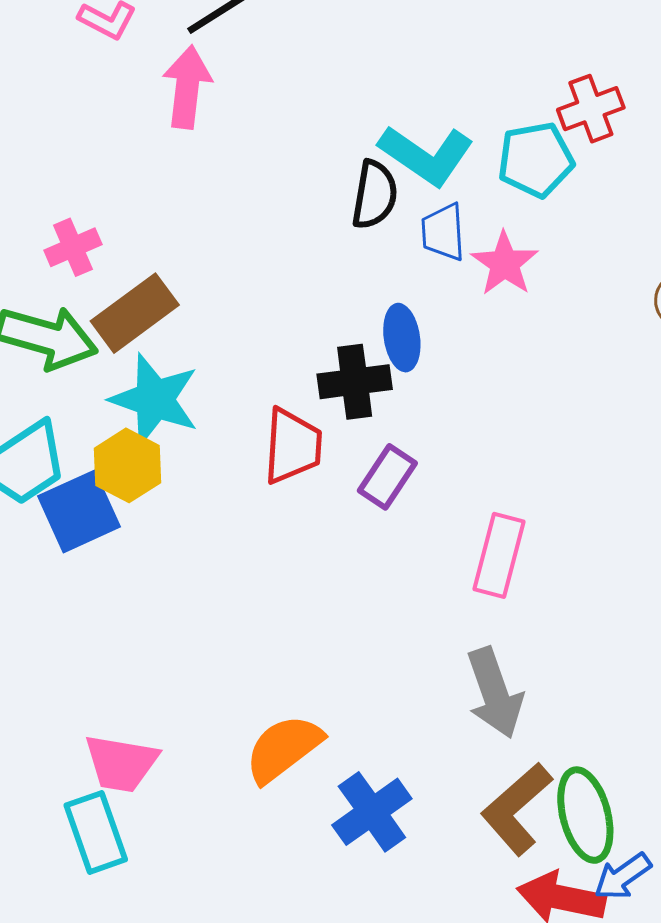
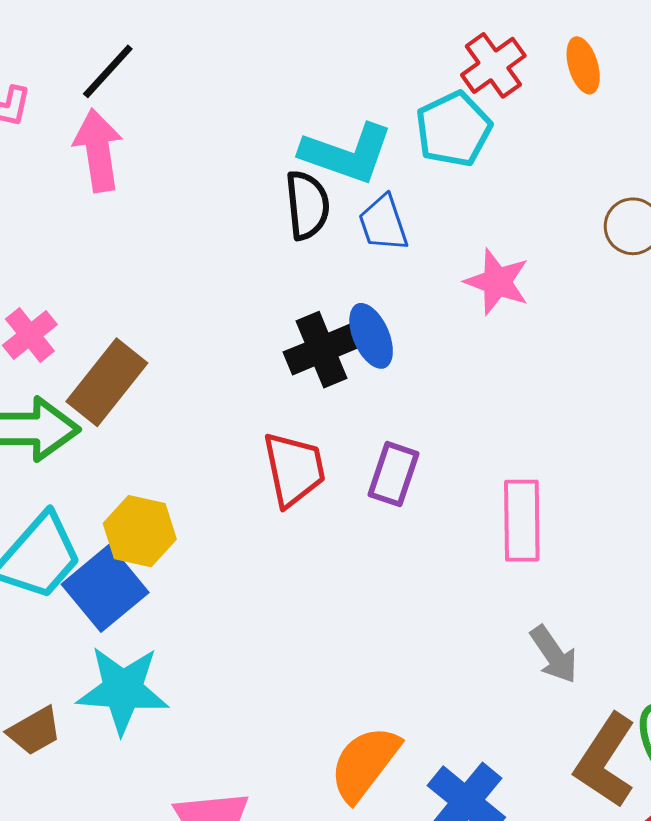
pink star: (505, 264) -> (497, 282), moved
black cross: (355, 382) -> (321, 350), moved
cyan star: (155, 399) -> (123, 690), moved
gray arrow: (495, 693) -> (554, 655), size x0.7

